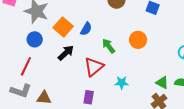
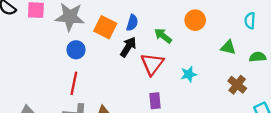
black arrow: (66, 53) -> (128, 47), moved
green triangle: (162, 83) -> (228, 47), moved

